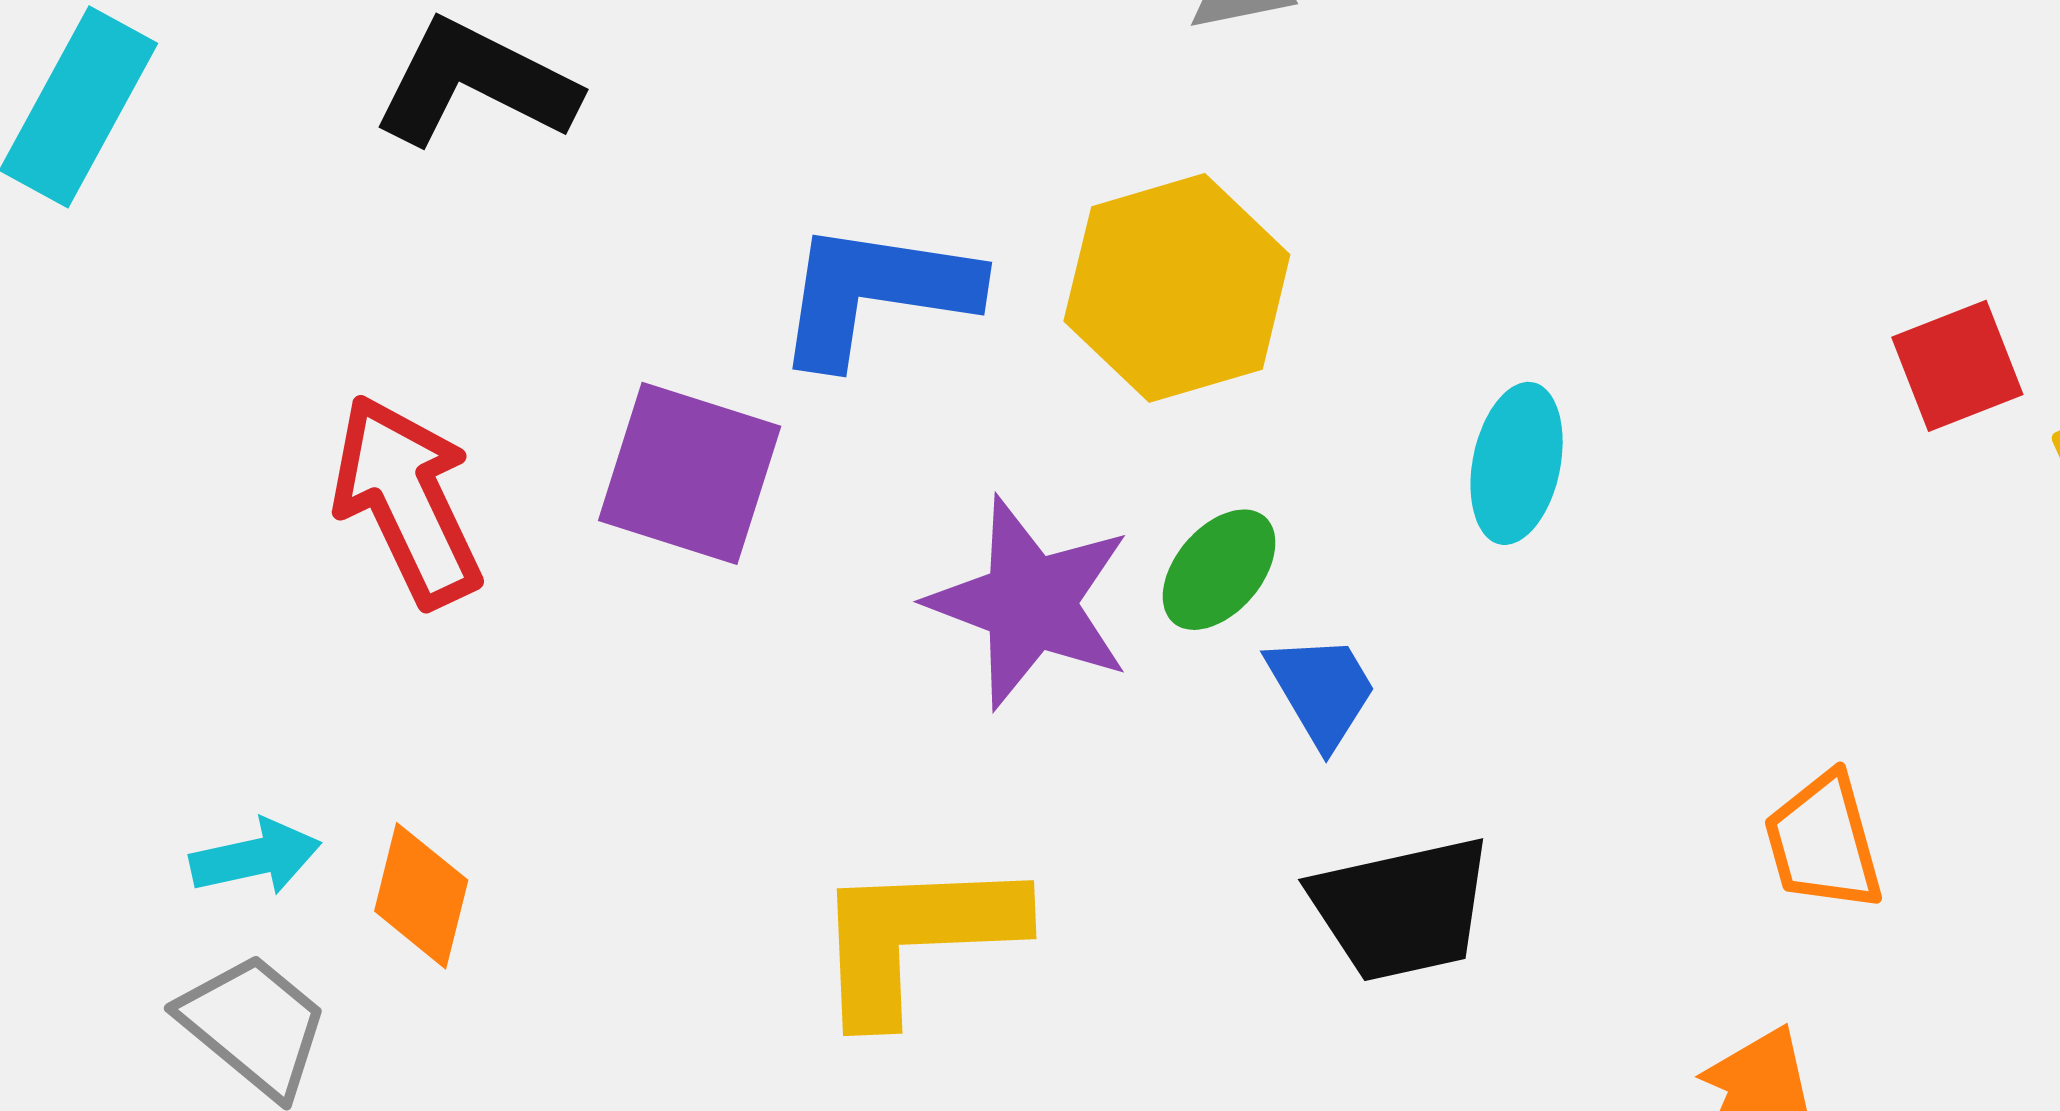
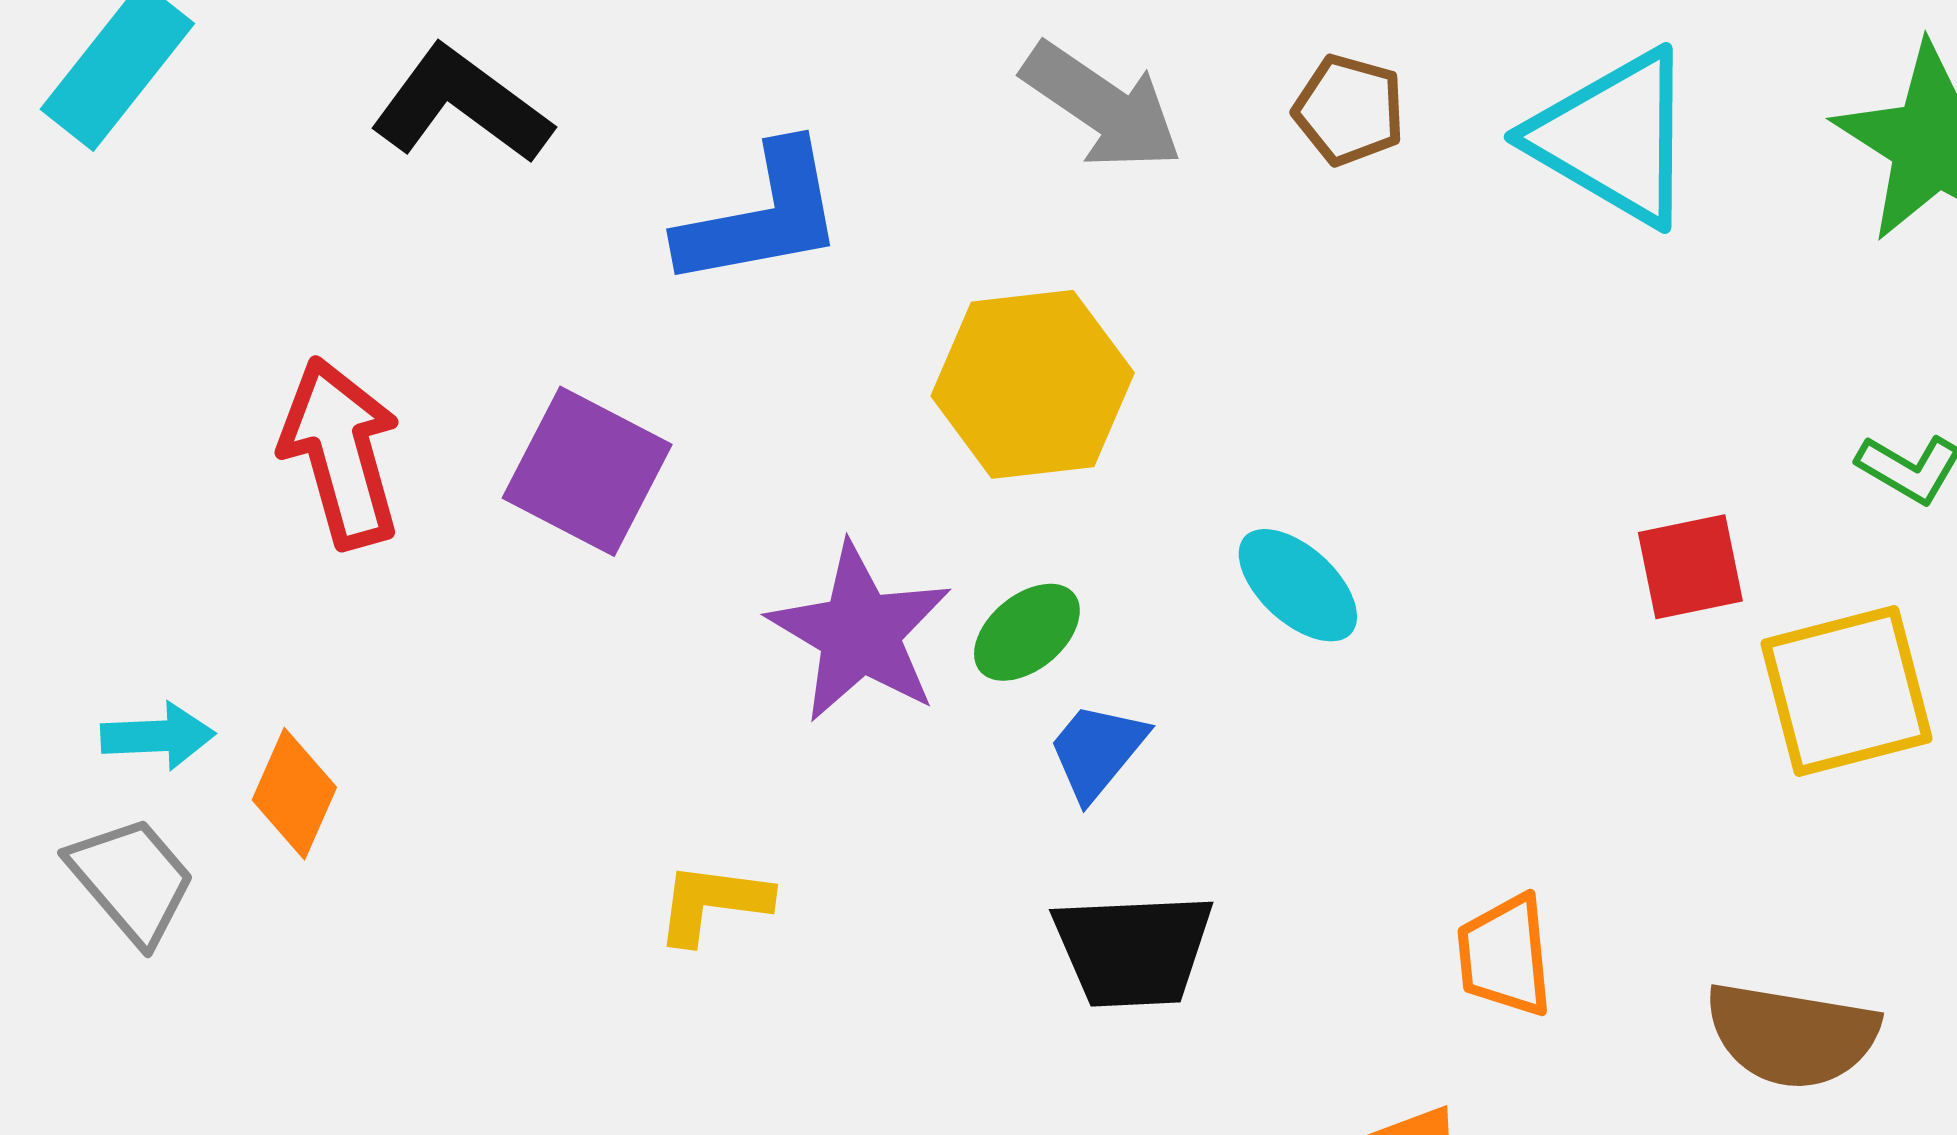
blue L-shape: (876, 293) -> (762, 216), moved, turned 151
cyan ellipse: (1517, 463) -> (1298, 585), turned -69
blue trapezoid: (1322, 690) -> (1097, 751), turned -120
yellow L-shape: (916, 938) -> (713, 903), size x0.6

